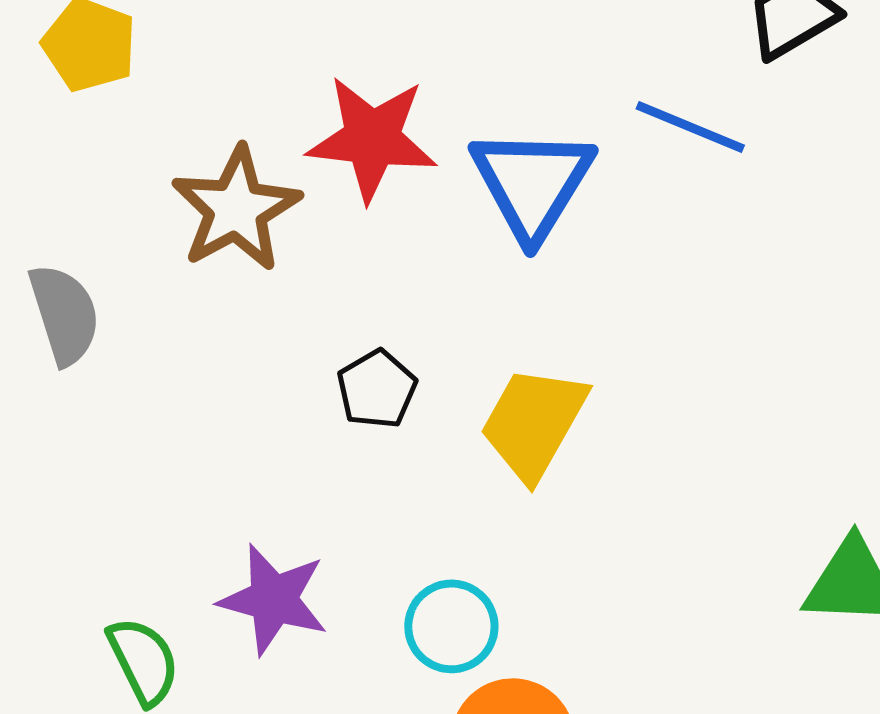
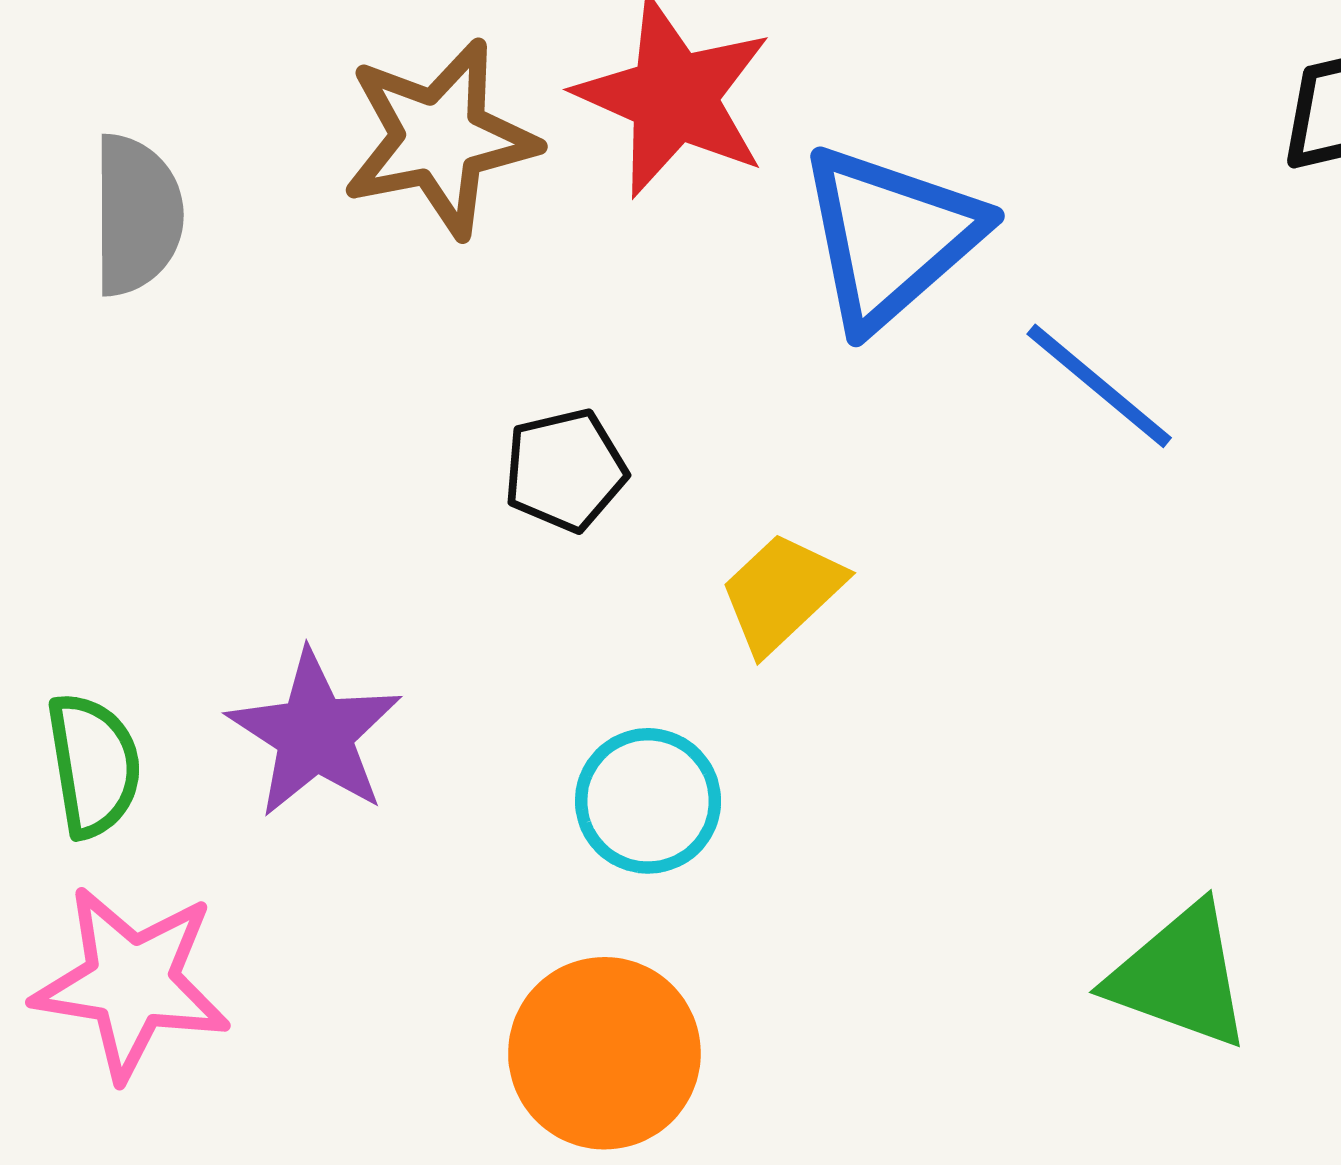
blue line: (690, 127) -> (1099, 386), moved
yellow trapezoid: (534, 423) -> (782, 593), size x0.7
cyan circle: (451, 626) -> (648, 801), moved

